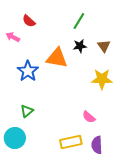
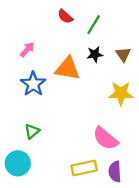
red semicircle: (29, 21) -> (65, 16), moved
pink arrow: (13, 37) -> (27, 50), moved, turned 104
pink semicircle: (89, 117) -> (105, 138), size x1.6

